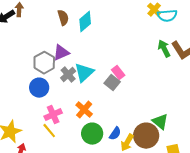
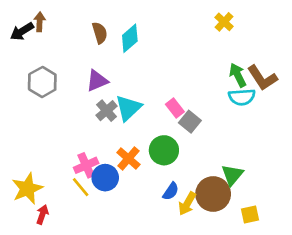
cyan semicircle: (167, 16) -> (242, 97), moved
gray hexagon: (44, 63) -> (42, 82), moved
gray square: (112, 83) -> (190, 122), moved
blue circle: (39, 88) -> (105, 178), moved
green triangle: (160, 122) -> (232, 175), turned 30
green circle: (92, 134) -> (164, 150), moved

